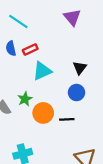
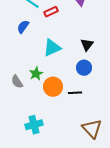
blue semicircle: (11, 48) -> (23, 27), turned 48
red rectangle: (30, 49) -> (51, 12), moved

